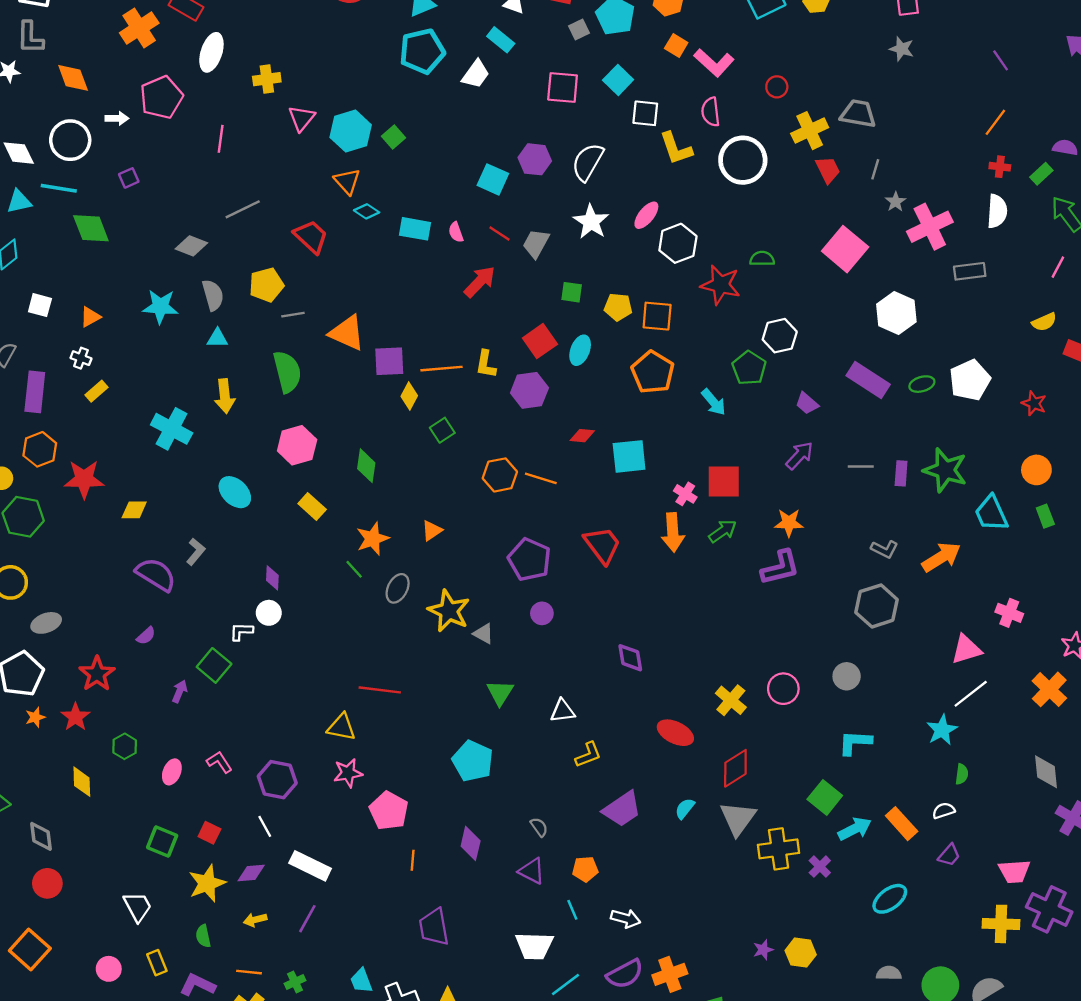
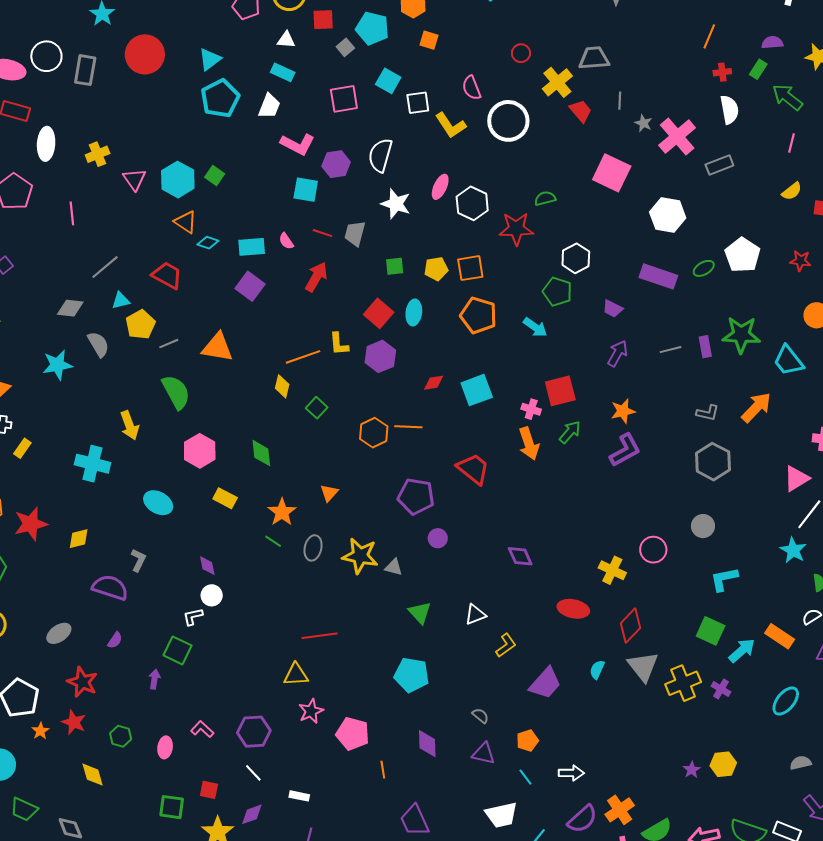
pink L-shape: (714, 63) -> (298, 144), moved
cyan triangle: (217, 338) -> (121, 301), moved
purple square: (389, 361) -> (250, 286), moved, turned -36
gray ellipse: (46, 623) -> (59, 633), moved
white rectangle: (310, 866) -> (299, 796), size x0.6

